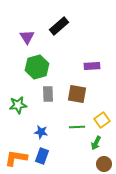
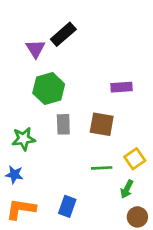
black rectangle: (59, 26) -> (63, 34), moved
blue star: (41, 132) -> (14, 175), moved
blue rectangle: (42, 156) -> (67, 206), moved

